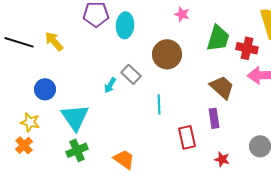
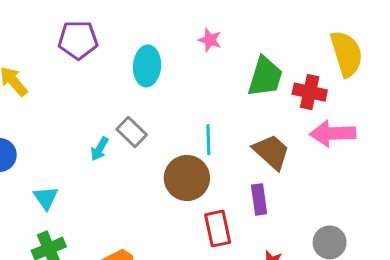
cyan ellipse: (125, 25) -> (147, 66), moved
brown circle: (167, 54) -> (187, 178), moved
cyan line: (159, 104) -> (208, 140), moved
cyan triangle: (75, 117) -> (46, 198), size x0.6

